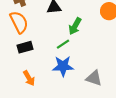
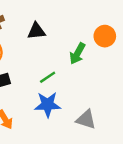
green arrow: (75, 26) -> (77, 54), moved

